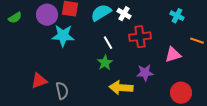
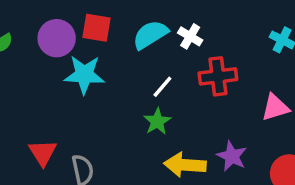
white line: (108, 43) -> (162, 87), turned 72
purple star: (145, 73) -> (232, 156), moved, turned 30
red triangle: (39, 81) -> (43, 153), turned -42

